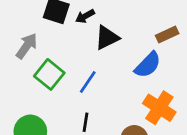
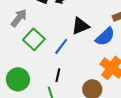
black triangle: (107, 38) -> (80, 26), moved

